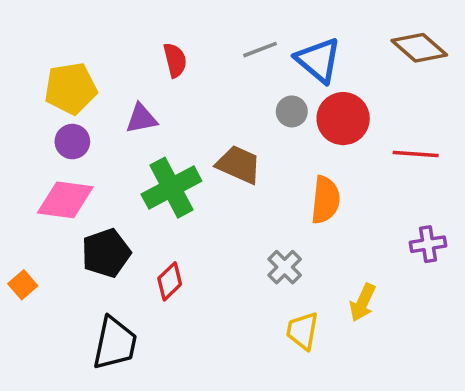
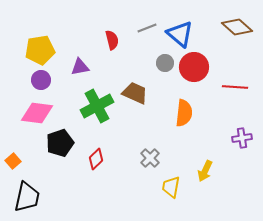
red semicircle: (175, 60) -> (112, 40), moved
gray cross: (285, 267) -> (150, 158), moved
black trapezoid: (115, 343) -> (27, 197), moved

